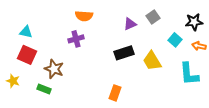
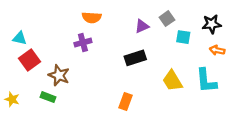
cyan triangle: (26, 32) -> (20, 38), moved
cyan square: (175, 40) -> (183, 37), moved, turned -32
red square: (27, 55) -> (29, 60), turned 30
yellow trapezoid: (152, 61) -> (172, 81), moved
yellow star: (13, 81) -> (12, 99), moved

